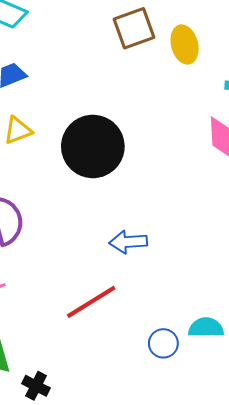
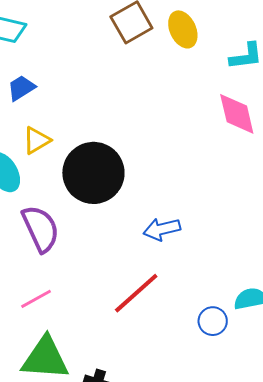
black circle: (93, 146) -> (93, 173), moved

